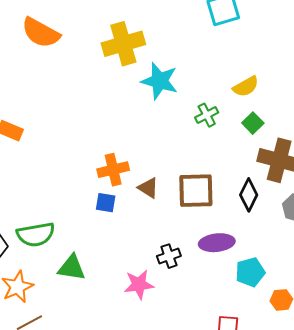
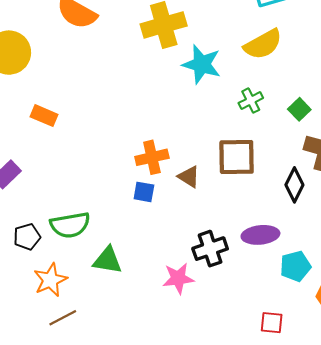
yellow semicircle: (246, 87) -> (263, 44), moved, size x1.4
brown square: (196, 191) -> (237, 157), moved
black cross: (169, 256) -> (210, 249), size x1.4

